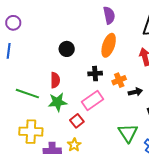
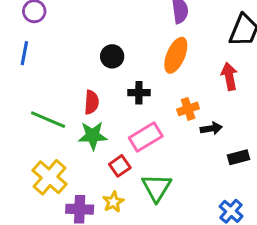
black cross: (95, 74) -> (139, 93), moved
yellow cross: (31, 132) -> (50, 177), turned 35
green triangle: (128, 133) -> (157, 188), moved

